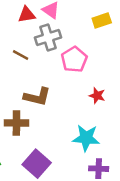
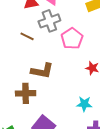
cyan star: (86, 138) -> (84, 104), size x0.7

